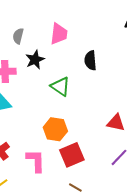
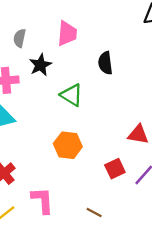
red square: (72, 155) -> (115, 169), moved, size x0.7
pink L-shape: (36, 161) -> (42, 200), moved

